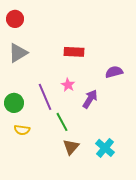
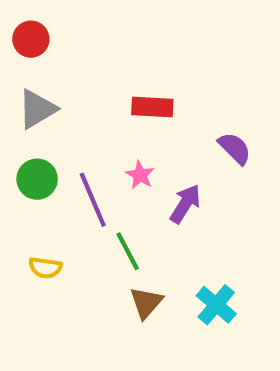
purple semicircle: (114, 72) -> (235, 148), turned 60
green circle: (14, 103) -> (37, 179), moved

